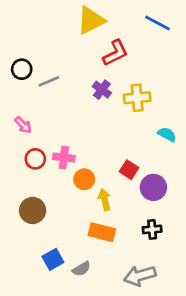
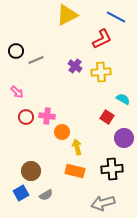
red L-shape: (115, 53) -> (102, 39), moved
red square: (129, 170) -> (107, 117), moved
purple circle: (153, 187) -> (124, 138), moved
brown circle: (33, 210) -> (31, 171), moved
black cross: (152, 229) -> (112, 169), size x1.5
blue square: (53, 259) -> (21, 193), moved
gray semicircle: (81, 269) -> (46, 195), moved

